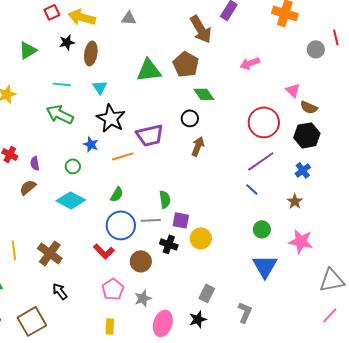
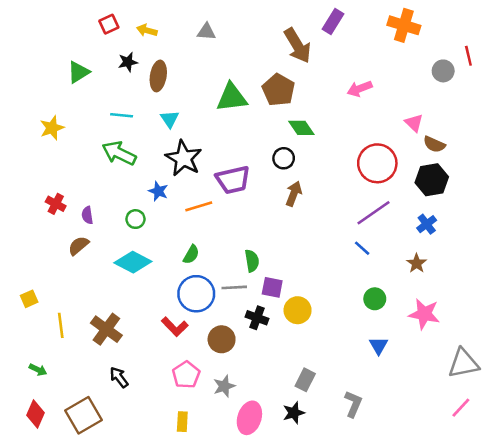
yellow arrow: (82, 17) -> (147, 30), size x0.6
blue triangle: (265, 266) -> (379, 346), size x0.6

